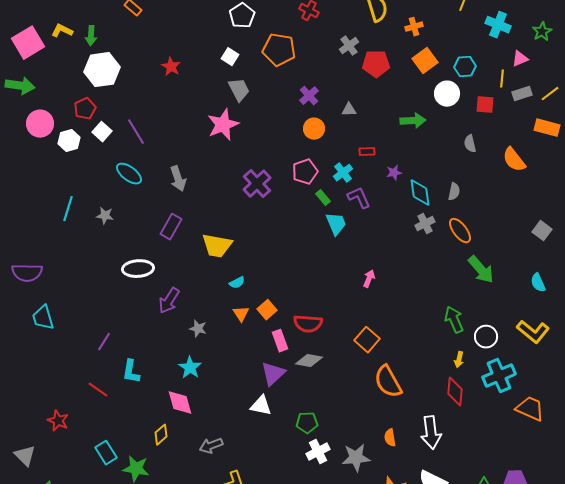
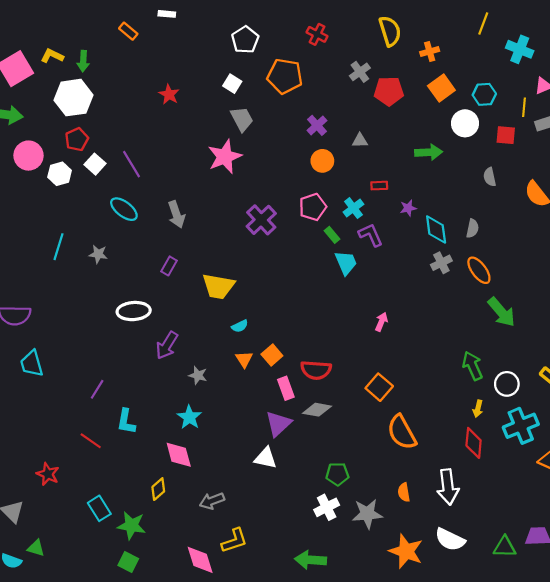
white hexagon: (102, 70) -> (74, 98), moved
purple rectangle: (171, 227) -> (169, 266), size x0.7
green pentagon: (307, 423) -> (337, 474), moved

